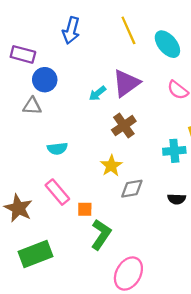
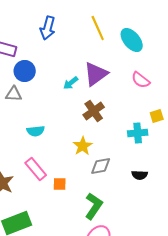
green L-shape: (101, 235) -> (94, 206), moved

